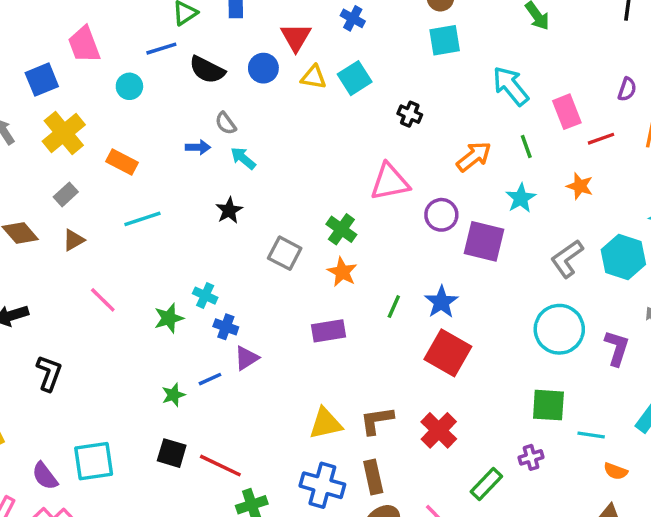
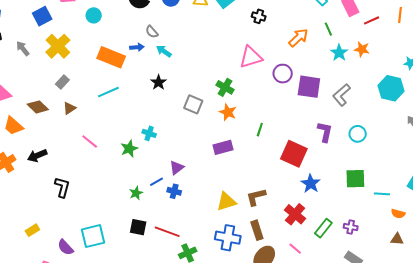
orange rectangle: (122, 162) -> (111, 57), moved, size x1.5
cyan star: (521, 198) -> (339, 53), moved
gray L-shape: (567, 259) -> (341, 95), moved
blue star: (441, 302) -> (311, 184), moved
blue cross: (226, 327) -> (174, 191), moved
cyan circle: (559, 329) -> (358, 134), size x0.6
purple L-shape: (617, 348) -> (325, 132), moved
red cross: (439, 430) -> (295, 214), moved
purple cross: (531, 457) -> (351, 227), moved, turned 32

